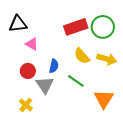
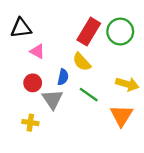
red rectangle: (76, 27) -> (89, 32), turned -40
yellow semicircle: (82, 56) -> (82, 62), moved
yellow arrow: (107, 59) -> (127, 84), moved
yellow cross: (26, 105) -> (30, 123), turned -32

